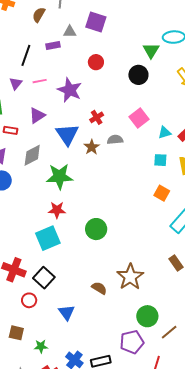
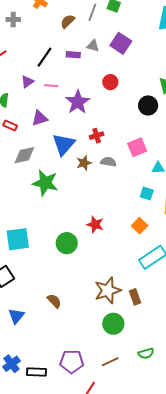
red star: (57, 210) -> (95, 225), moved
brown star: (130, 277) -> (108, 290), moved
green circle: (147, 316) -> (113, 324), moved

